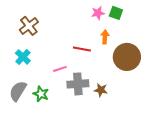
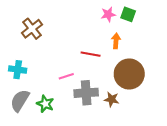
cyan cross: (23, 57) -> (18, 70), moved, turned -35
brown circle: (127, 57) -> (129, 74), moved

